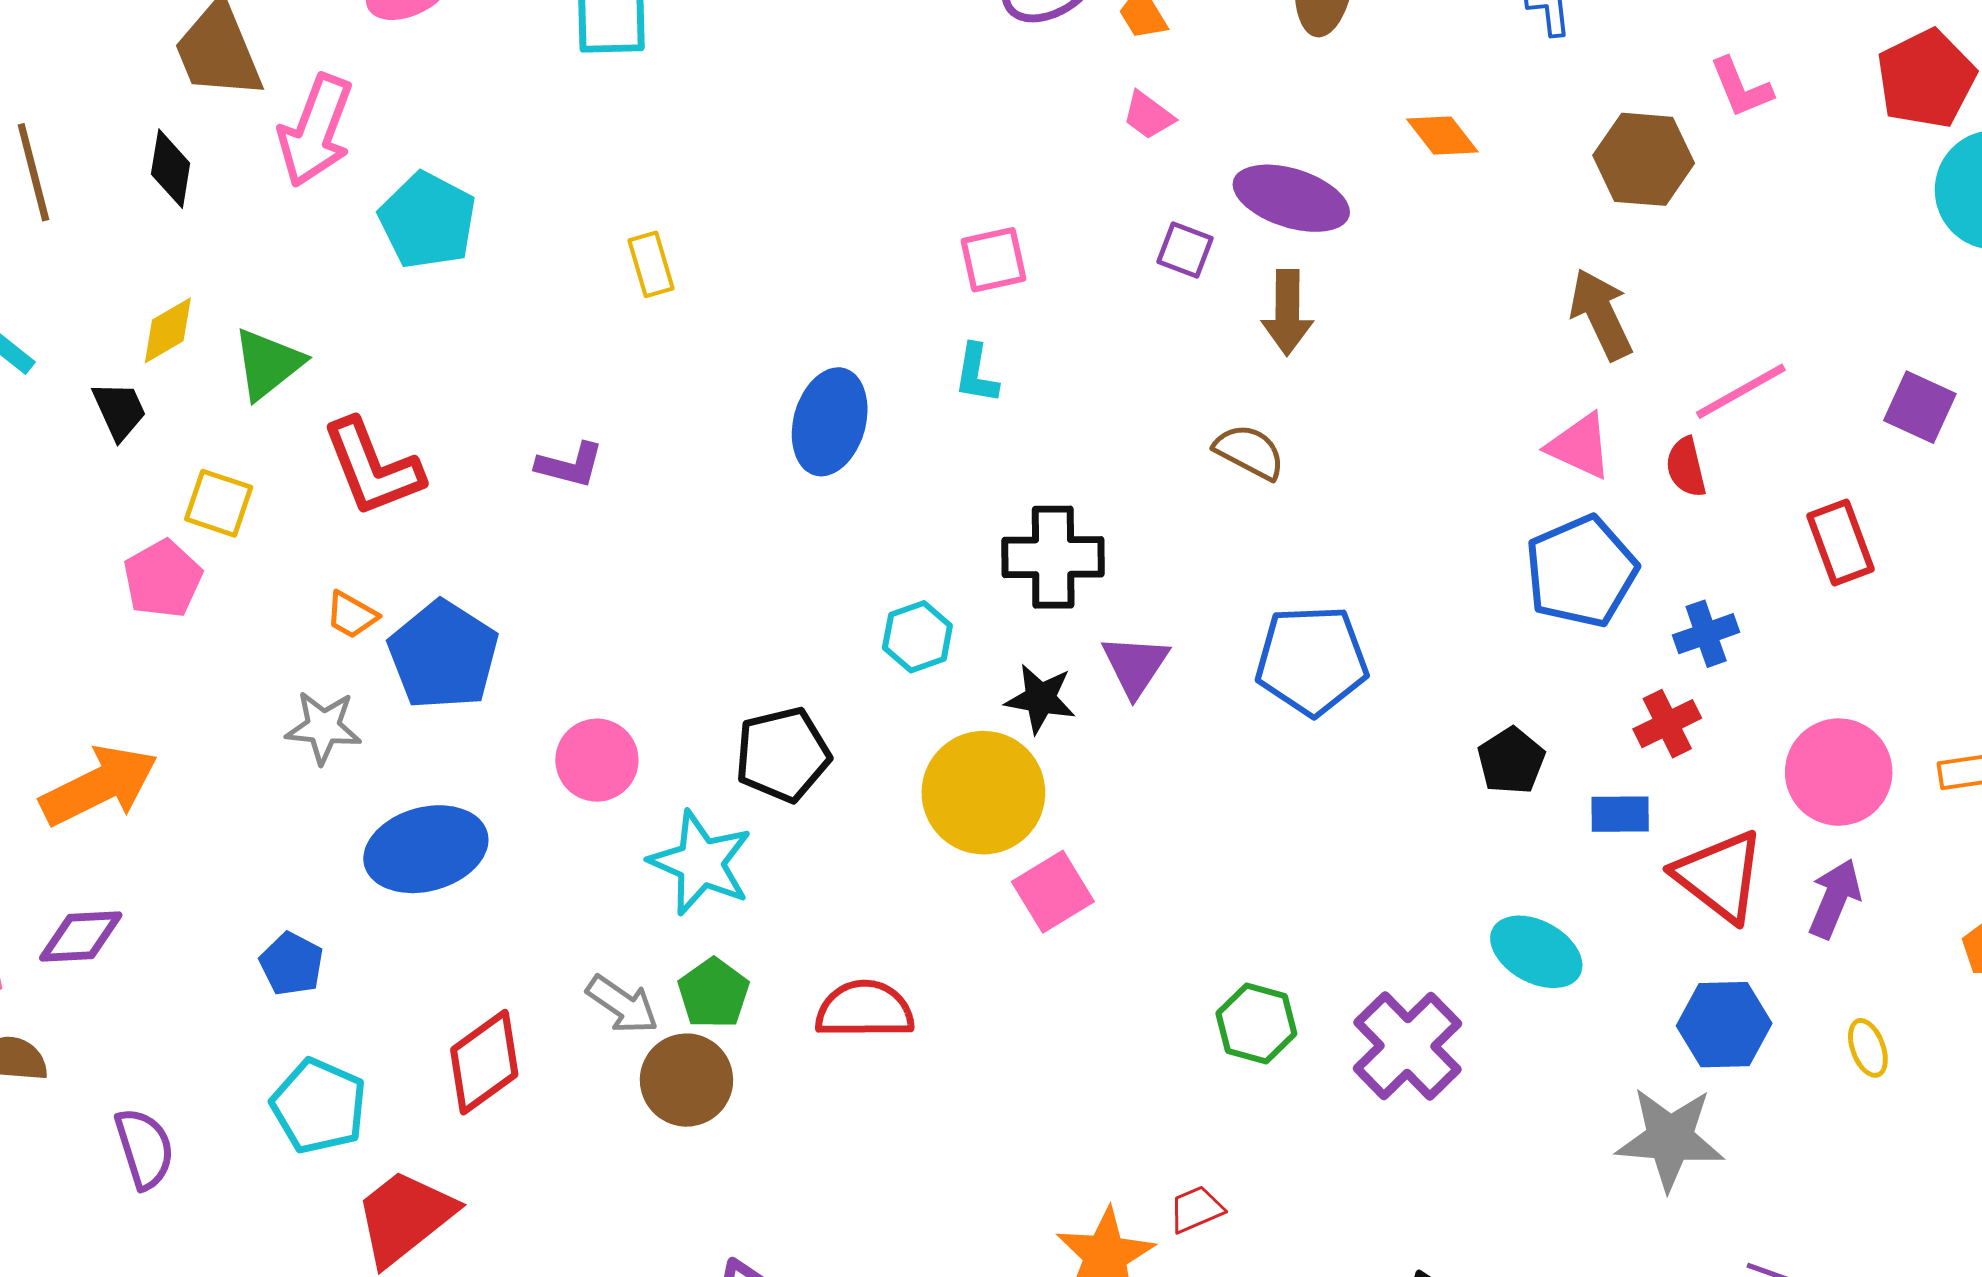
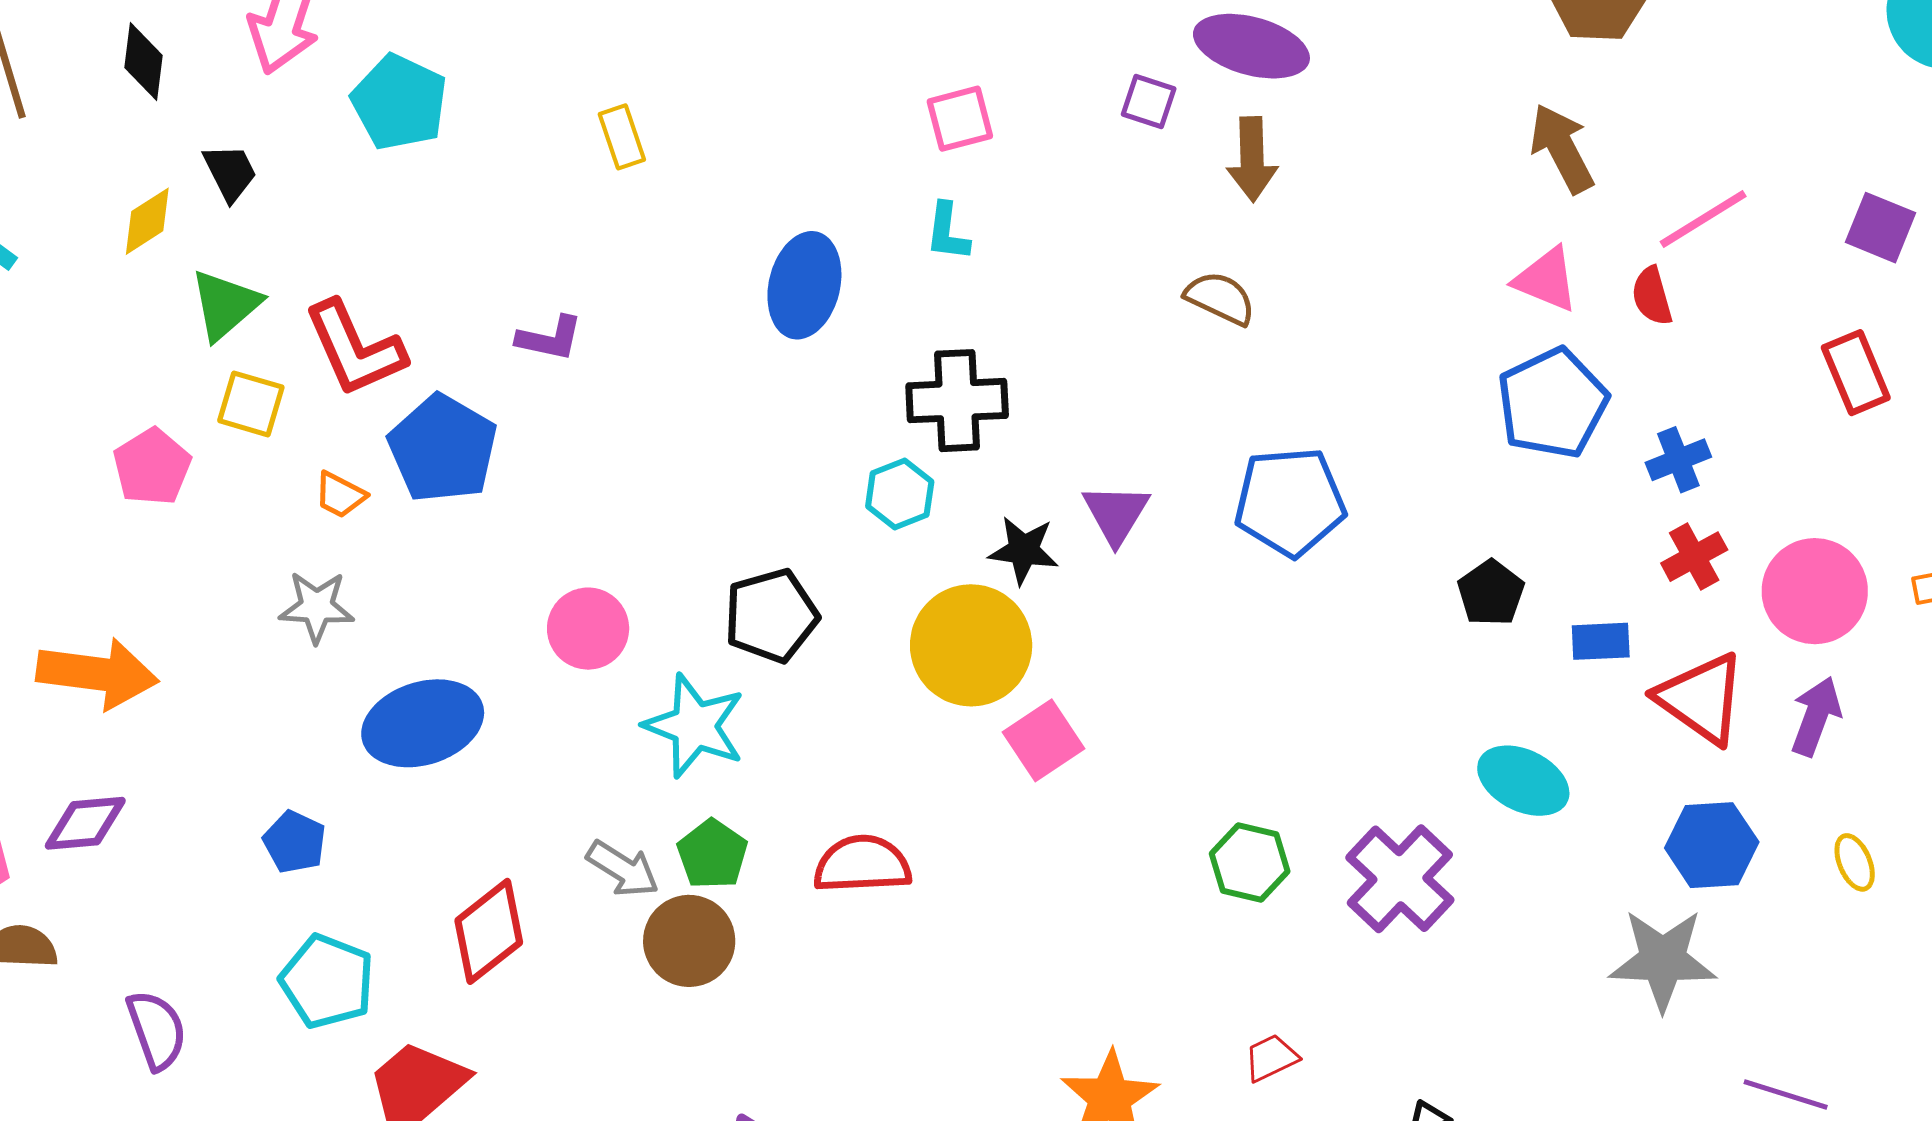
green triangle: (268, 364) -> (225, 305), moved
black trapezoid: (119, 410) -> (230, 172), moved
yellow square: (219, 503) -> (251, 404), moved
red rectangle: (1841, 543) -> (1856, 373), moved
black cross: (1053, 557) -> (957, 401), moved
blue pentagon: (443, 655) -> (443, 449), moved
red cross: (1667, 724) -> (1694, 557), moved
orange arrow: (99, 786) -> (97, 674), turned 36
red trapezoid: (1196, 1209) -> (1271, 1058), moved

